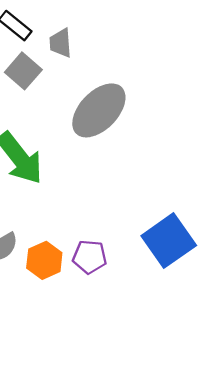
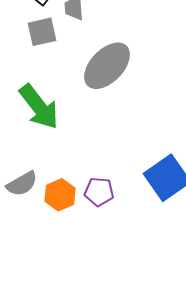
gray square: (23, 71) -> (42, 32), turned 36

